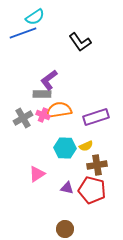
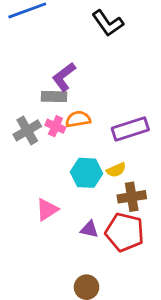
orange semicircle: (59, 110) -> (78, 119), size x0.7

